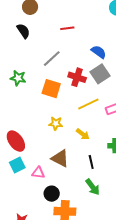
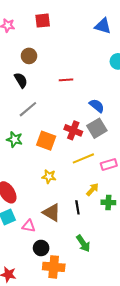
gray line: (52, 59) -> (28, 109), moved
green star: (18, 78) -> (15, 139), moved
yellow arrow: (83, 134) -> (92, 190), moved, turned -88
black line: (91, 162) -> (77, 207), moved

